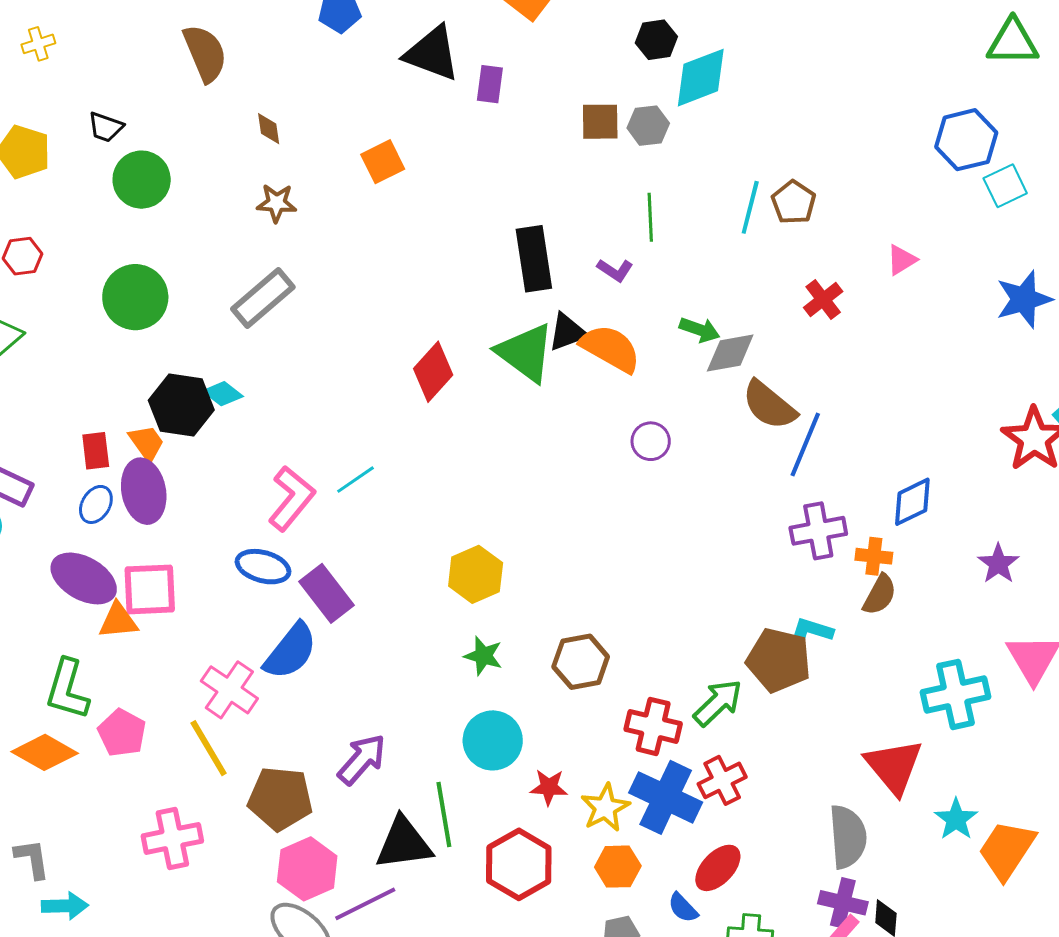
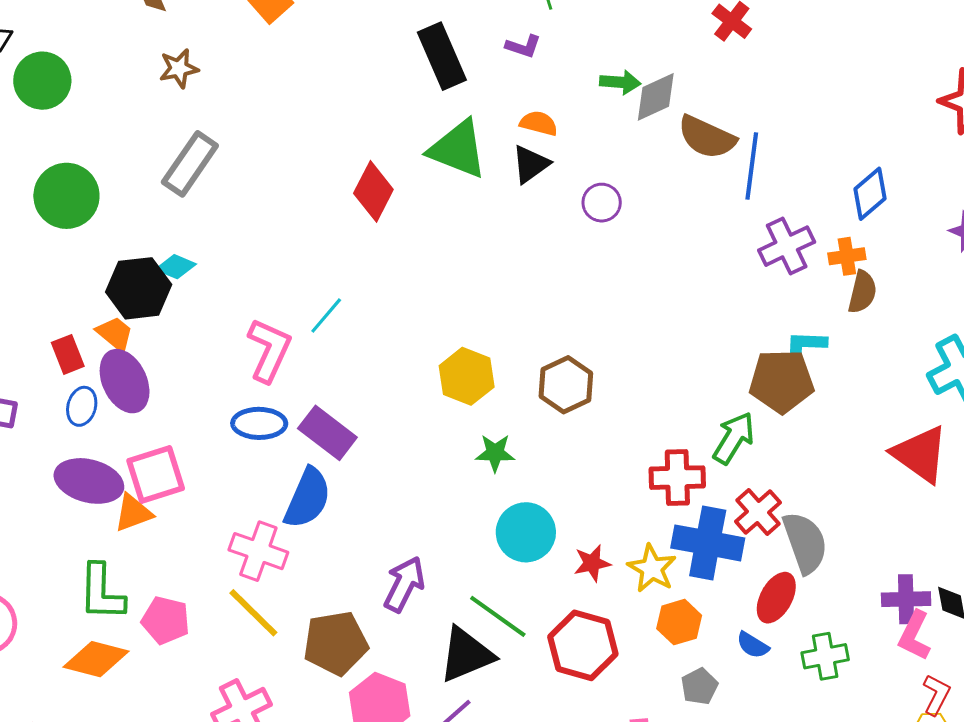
black triangle: (567, 332) -> (531, 164), moved
orange semicircle: (610, 348) -> (539, 123), size x0.6
brown hexagon: (581, 662) -> (566, 385), moved
green line: (444, 814) -> (498, 616), turned -30
gray semicircle: (848, 837) -> (805, 543), moved

